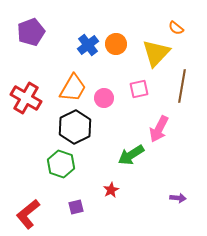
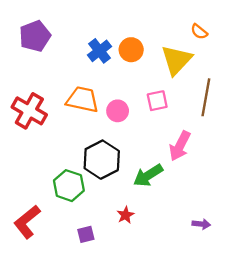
orange trapezoid: (73, 88) -> (82, 100), turned -108
black hexagon: (75, 127) -> (102, 160), moved
red L-shape: (28, 214) -> (27, 222), moved

